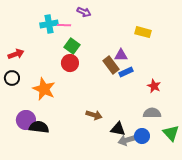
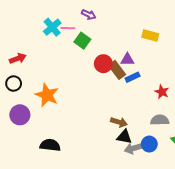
cyan cross: (49, 24) -> (52, 27), turned -30
green square: (72, 46) -> (82, 41), moved
red circle: (70, 63) -> (103, 64), moved
brown arrow: (94, 115) -> (119, 122), moved
purple circle: (26, 120) -> (20, 115), moved
black semicircle: (39, 127) -> (50, 145), moved

